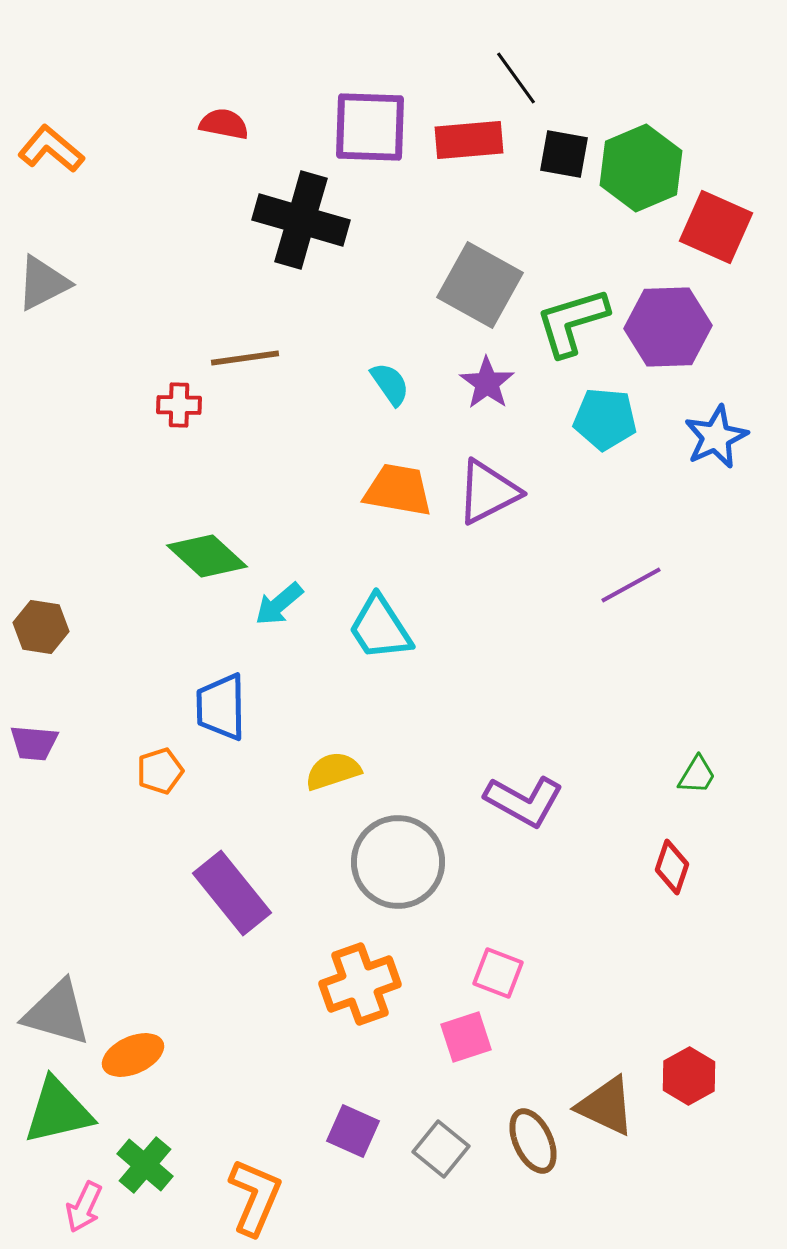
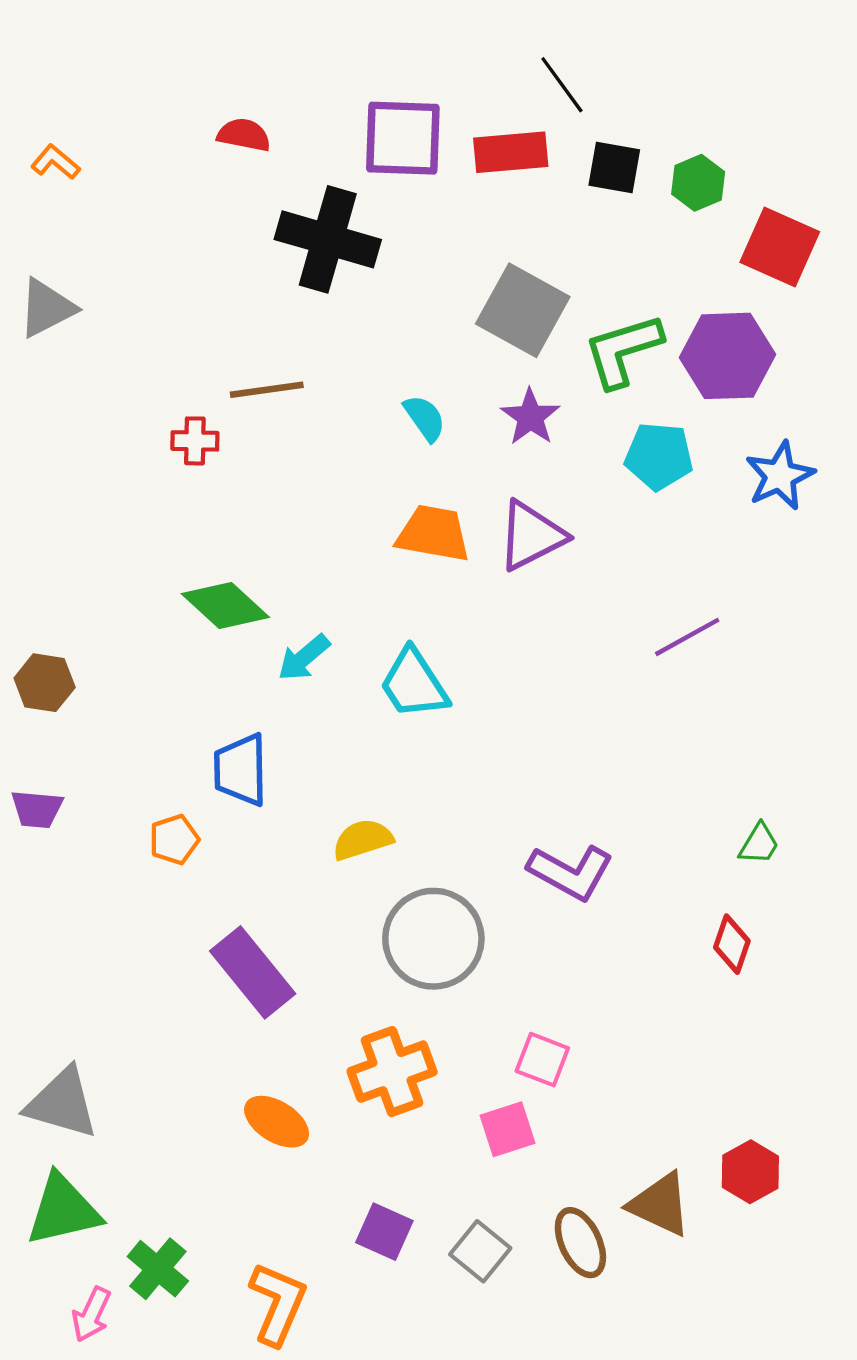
orange L-shape: (51, 149) -> (55, 162), size x0.7
green hexagon: (641, 168) -> (698, 183), size x0.6
orange ellipse: (133, 1055) -> (277, 1122), moved, turned 56

